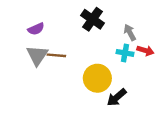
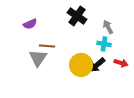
red arrow: (145, 51) -> (121, 63), moved
gray triangle: (37, 55) -> (38, 58), moved
black arrow: (117, 97) -> (97, 65), moved

